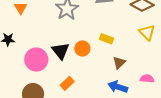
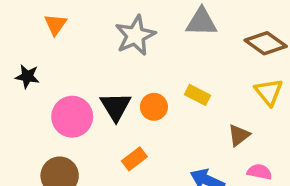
brown triangle: (119, 63) -> (239, 135), moved
orange rectangle: (67, 83) -> (134, 159), moved

